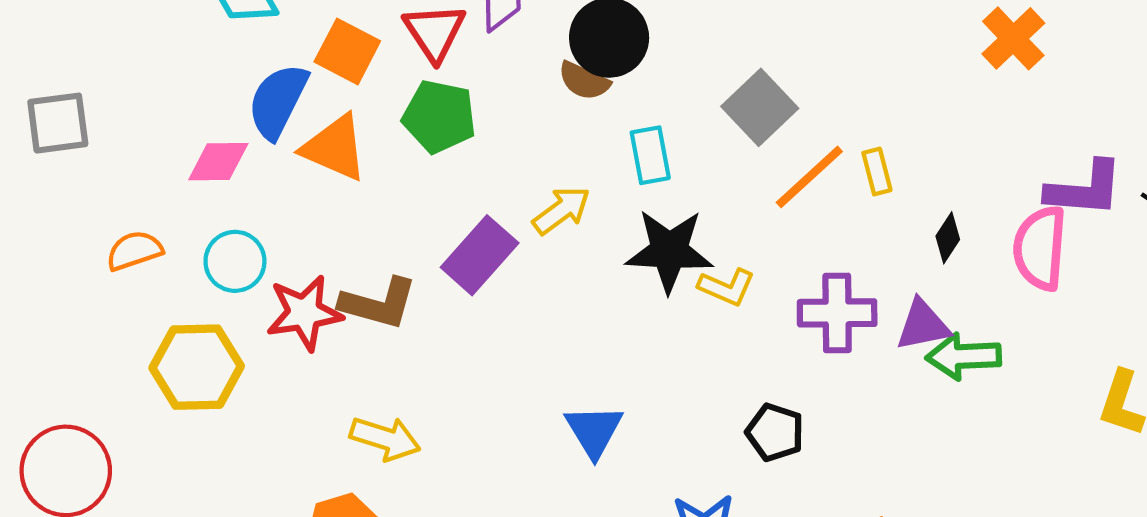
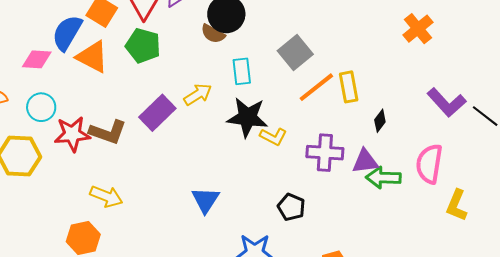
yellow rectangle: (877, 171) -> (349, 87), size x1.4
purple L-shape: (1085, 189) -> (447, 102), turned 39
pink semicircle: (1040, 248) -> (429, 164), moved

